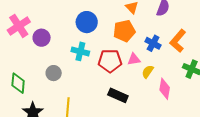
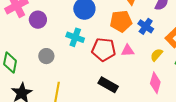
blue cross: (153, 43) -> (146, 26), moved
yellow semicircle: (148, 72) -> (156, 55), moved

